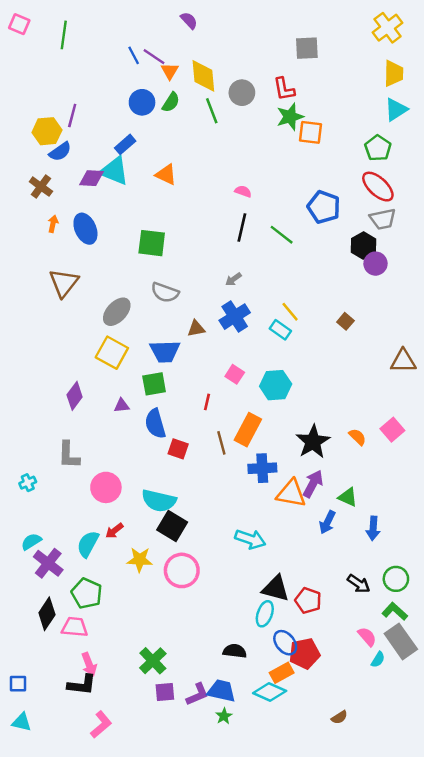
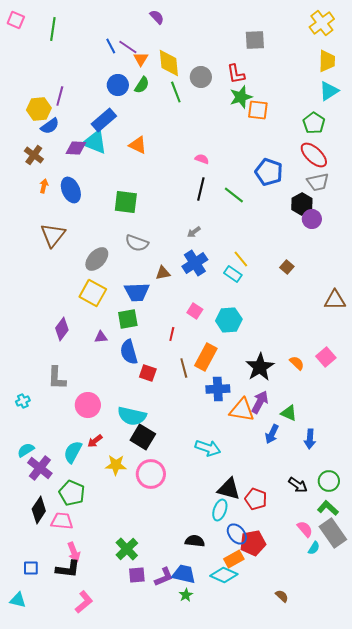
blue rectangle: (125, 144) -> (104, 120), size x1.4
blue square: (18, 684) -> (31, 568), moved
brown semicircle: (339, 717) -> (282, 596), turned -104

